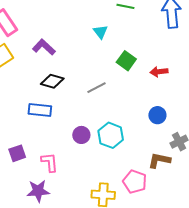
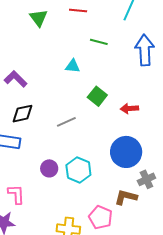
cyan triangle: (100, 32) -> (73, 66), turned -49
black diamond: (52, 81) -> (22, 114), turned -30
blue circle: (157, 115) -> (126, 152), size x1.8

